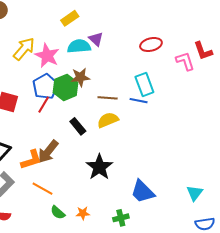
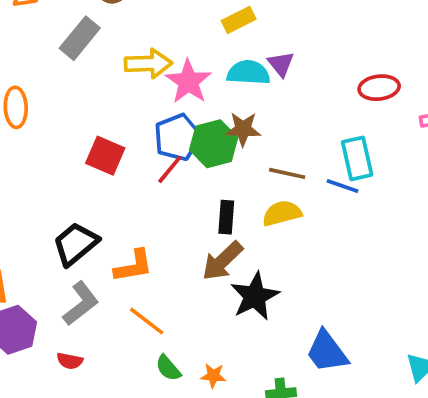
yellow arrow: (24, 49) -> (148, 64), turned 40
black rectangle: (78, 126) -> (226, 217), turned 36
brown arrow: (48, 152) -> (222, 261), moved

